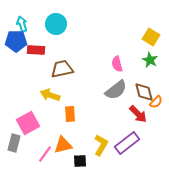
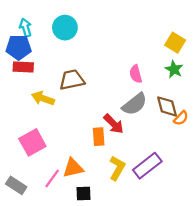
red rectangle: (36, 50) -> (23, 67), moved
yellow arrow: (50, 95) -> (43, 98), moved
orange rectangle: (70, 114) -> (99, 137), moved
red arrow: (138, 114) -> (114, 124), moved
gray rectangle: (14, 143) -> (16, 185), moved, turned -72
black square: (80, 161) -> (83, 194), moved

